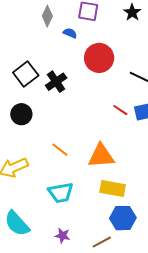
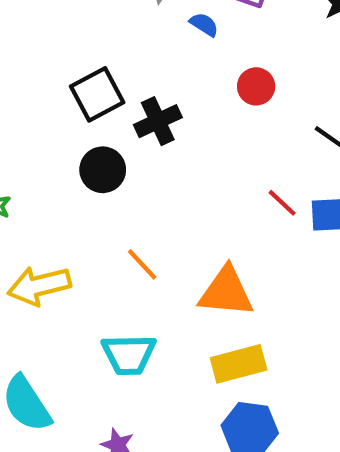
red circle: (99, 58) -> (256, 86), size x0.6
black circle: (21, 114) -> (103, 170), moved
yellow rectangle: (113, 188) -> (239, 364), turned -35

